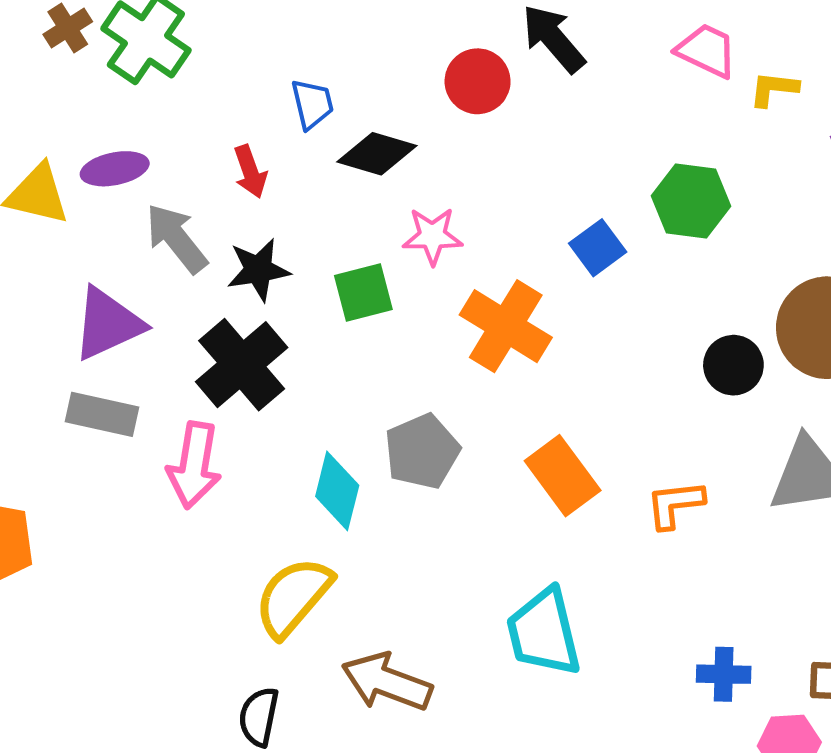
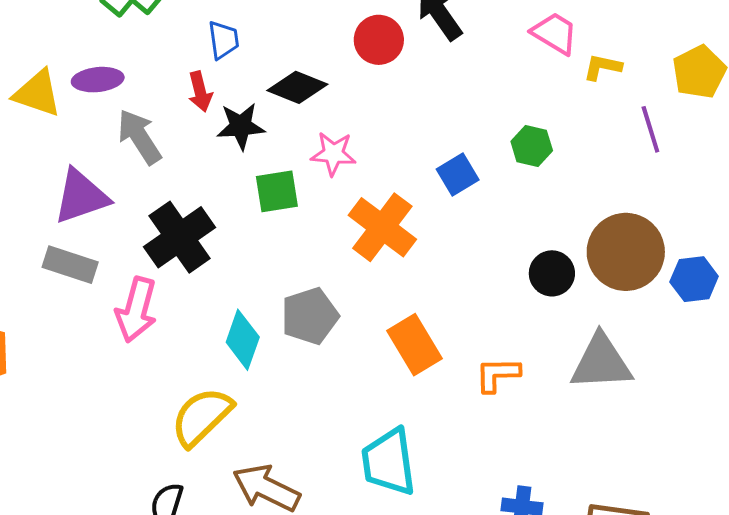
blue trapezoid: (312, 104) -> (223, 40), moved
green hexagon: (691, 201) -> (532, 146), size x0.7
black star: (258, 270) -> (241, 126), moved

